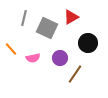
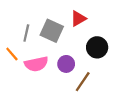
gray line: (24, 18) -> (26, 33), moved
pink semicircle: (33, 58) -> (36, 64), size x1.5

